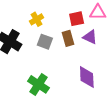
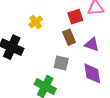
purple triangle: (90, 37) -> (92, 44), moved
gray square: (45, 42) -> (61, 63), moved

